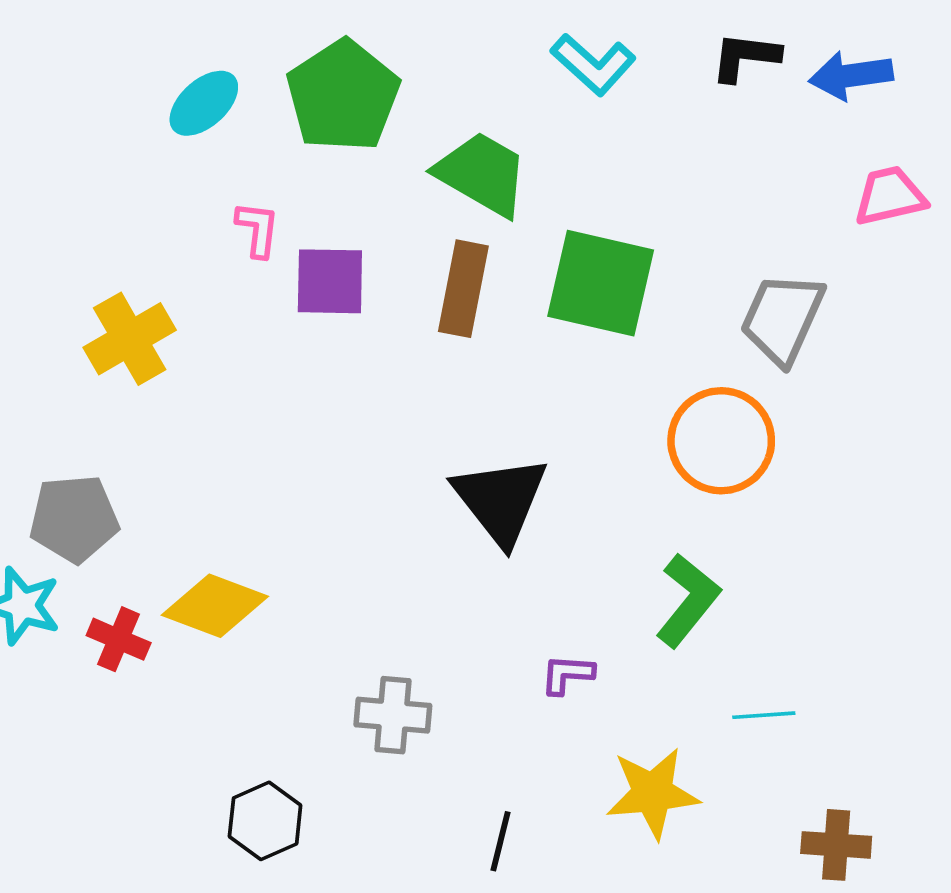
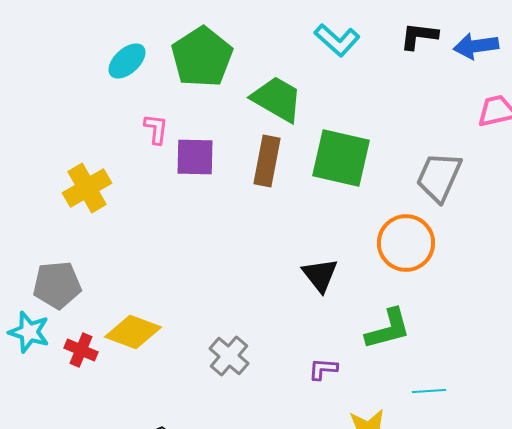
black triangle: (501, 500) -> (320, 275), moved, size x0.7
green L-shape: (688, 600) -> (388, 329), turned 36
gray cross: (393, 715) -> (229, 356), moved, turned 36

